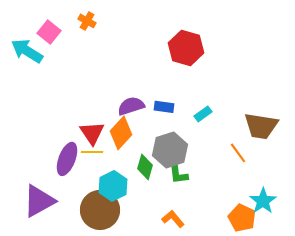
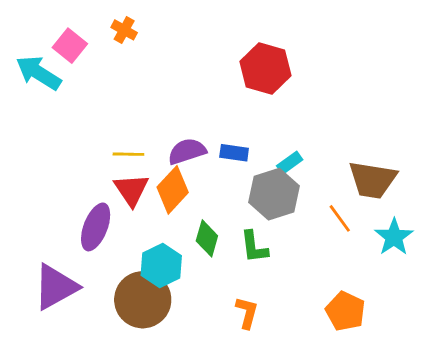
gray hexagon: (170, 150) -> (274, 194), moved
yellow line: (92, 152) -> (128, 154), moved
cyan star: (263, 201) -> (394, 237), moved
orange L-shape: (173, 219) -> (247, 313), turned 55

